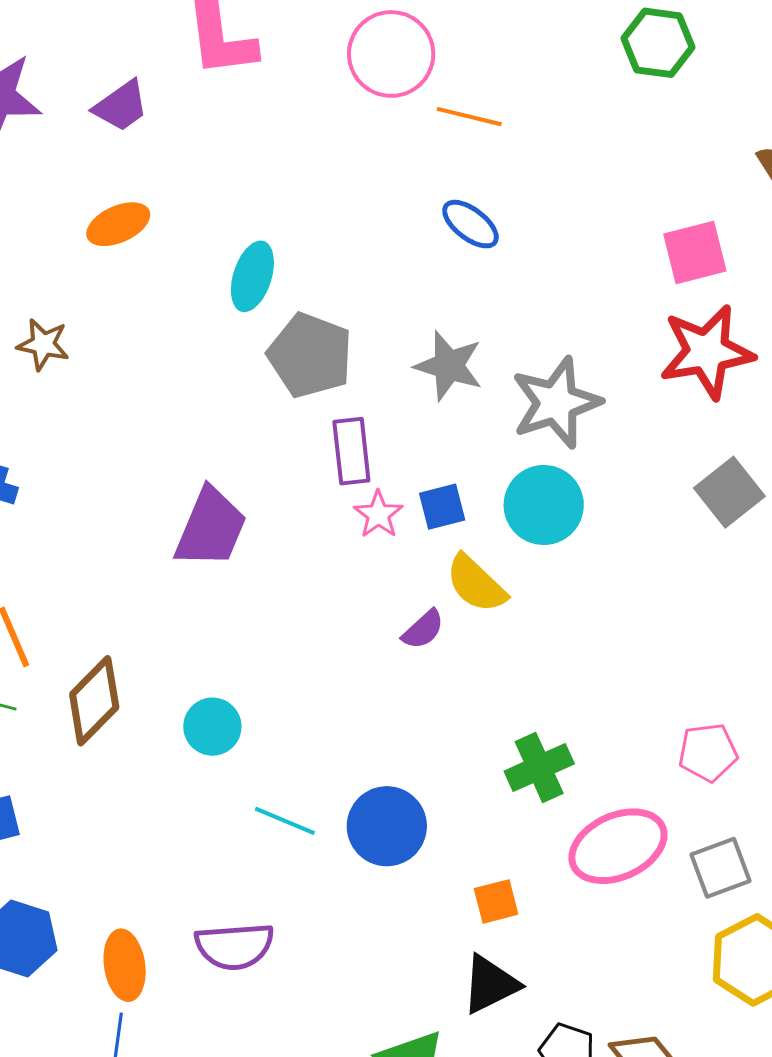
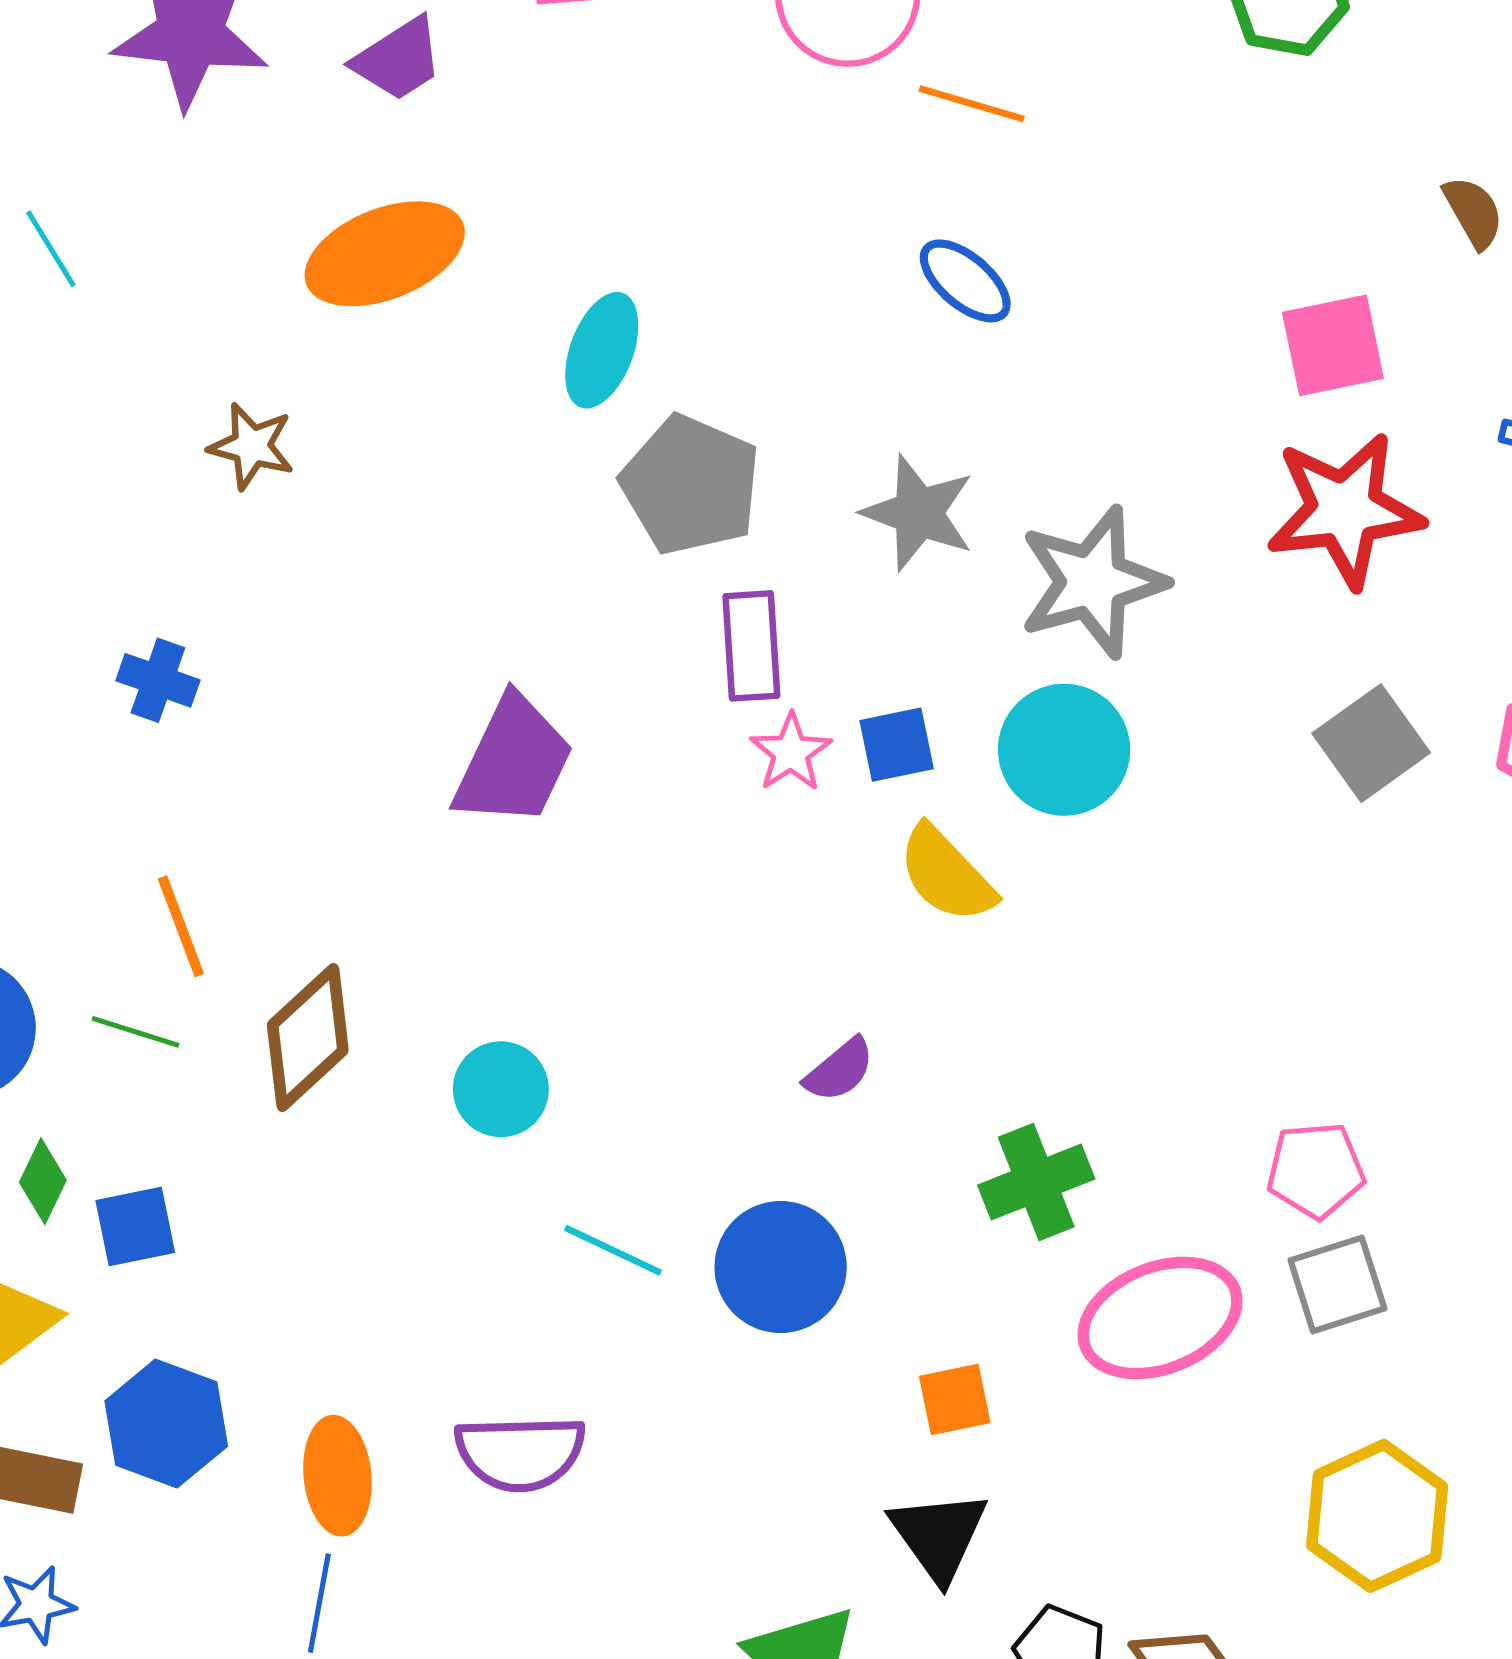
orange ellipse: (118, 224) -> (385, 254), size x1.5
purple semicircle: (423, 630) -> (839, 1070), moved
gray square: (721, 868) -> (1337, 1284), moved
black triangle: (490, 984) -> (939, 1535), turned -42

